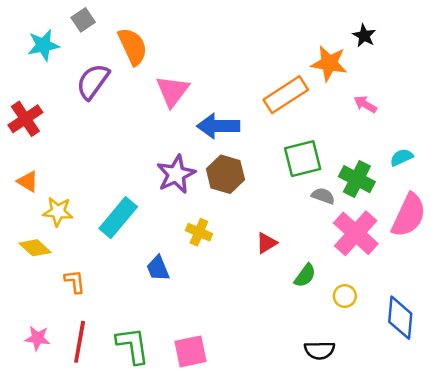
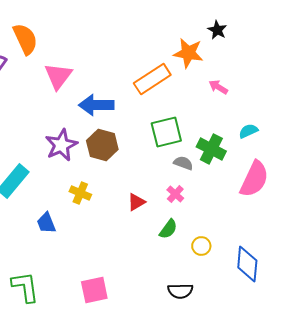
pink cross: (356, 233) -> (175, 194), moved, size x0.5
pink square: (191, 351) -> (94, 290), moved

